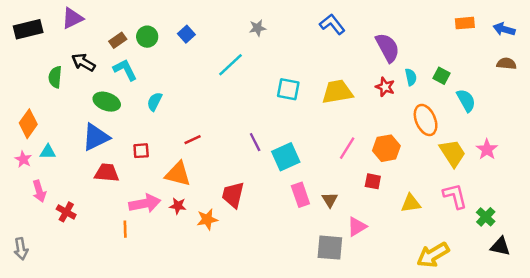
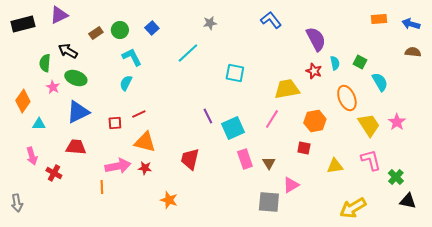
cyan L-shape: (125, 70) -> (132, 57), moved
yellow trapezoid: (337, 92) -> (287, 89), moved
green ellipse: (107, 102) -> (76, 78), moved
red line: (193, 140) -> (139, 114), moved
pink line: (347, 148) -> (272, 119), moved
pink star: (23, 159) -> (53, 87), moved
red trapezoid: (107, 173) -> (76, 147), moved
orange star: (207, 219) -> (169, 200), moved, turned 30

